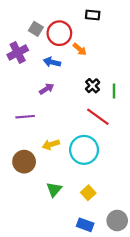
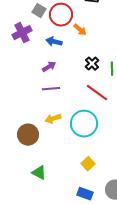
purple line: (25, 117) -> (51, 89), moved
green triangle: (54, 189) -> (39, 173), moved, turned -42

